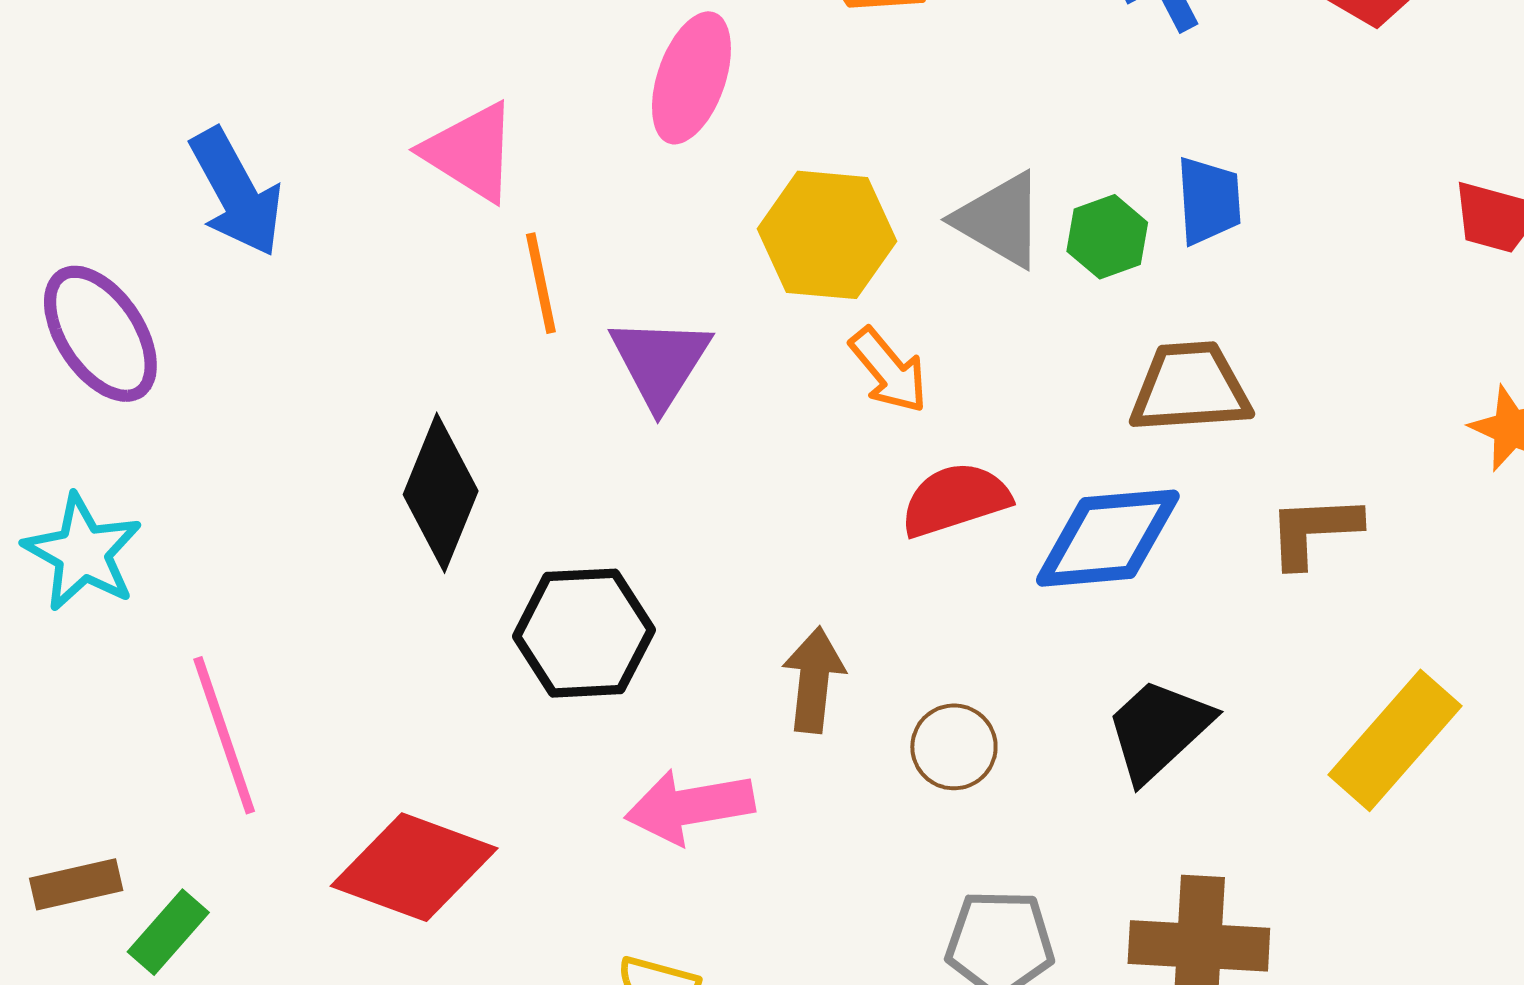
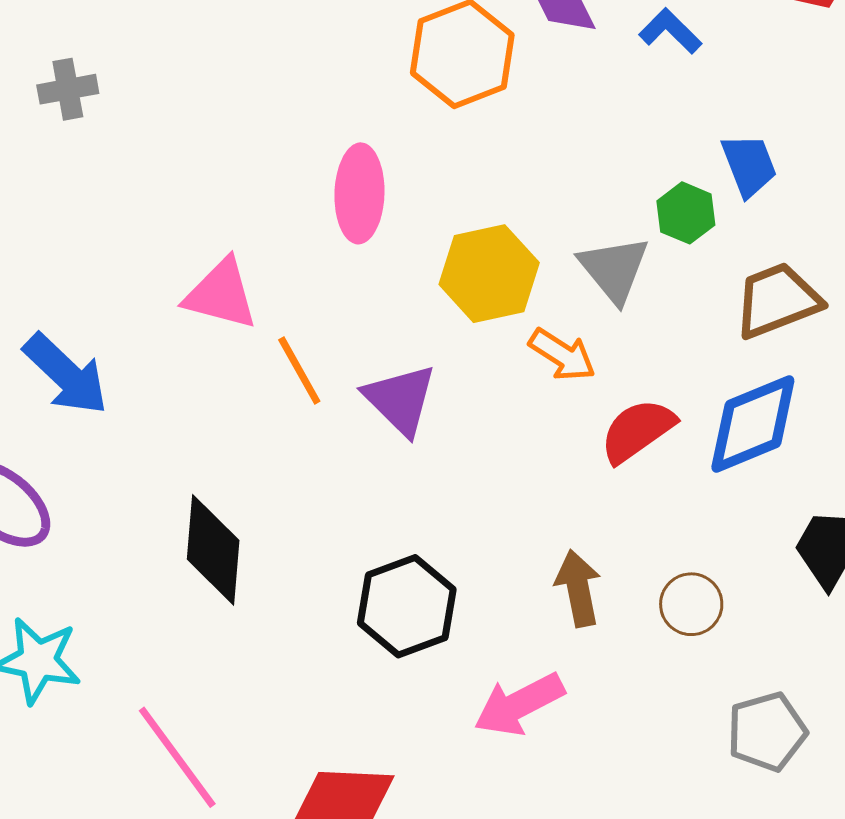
gray triangle: (1000, 220) -> (614, 269), moved, turned 38
black diamond: (441, 493) -> (213, 550), moved

